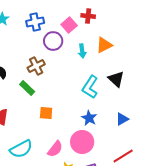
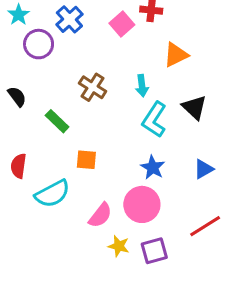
blue cross: (35, 22) -> (69, 19), turned -30
purple circle: (53, 41) -> (39, 44), moved
cyan arrow: (82, 51) -> (142, 86), moved
brown cross: (36, 66) -> (93, 87), moved, turned -30
cyan semicircle: (21, 149) -> (52, 194), moved

